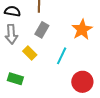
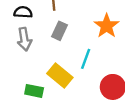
yellow rectangle: (30, 53) -> (60, 75), moved, size x1.5

